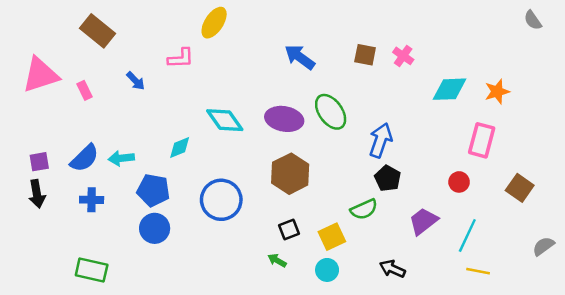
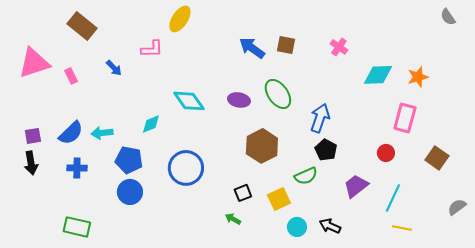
brown square: (365, 55) -> (286, 45), moved
purple ellipse: (284, 119) -> (239, 100), size x0.7
brown hexagon: (290, 174) -> (262, 146), moved
cyan circle: (327, 270) -> (297, 227), moved

